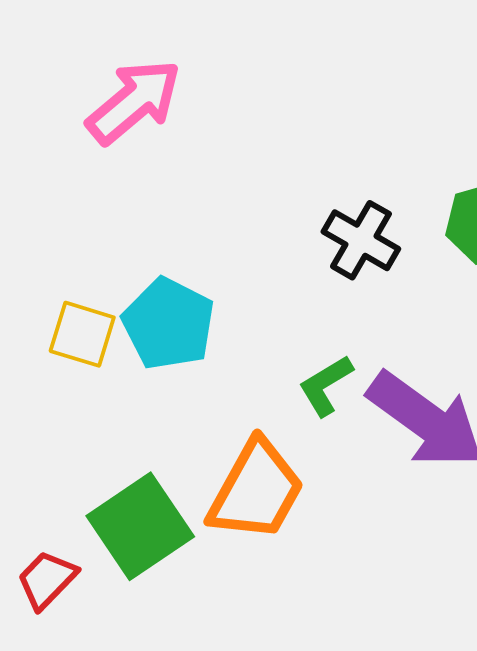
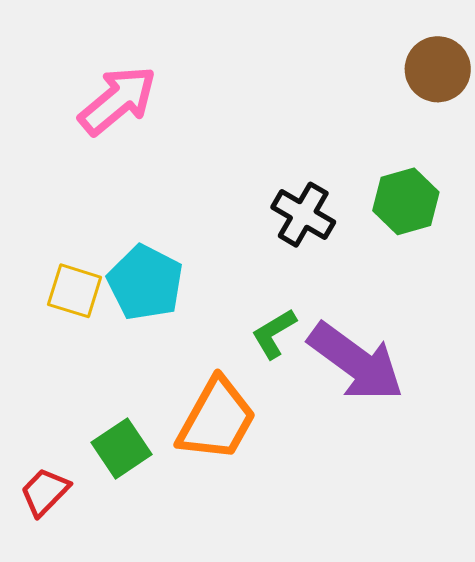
green square: (140, 526) -> (121, 448), size x0.7

